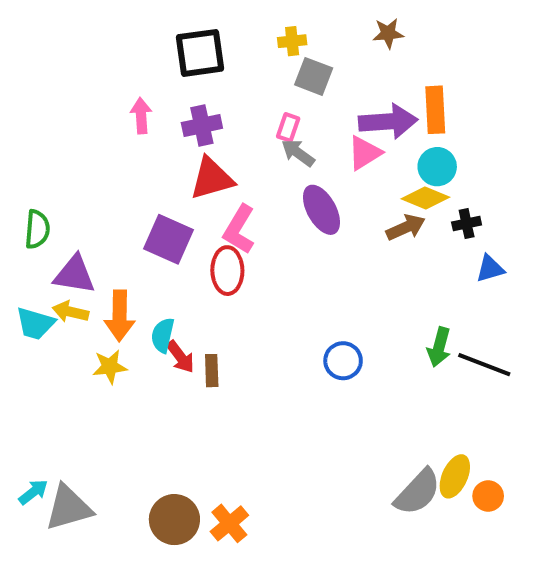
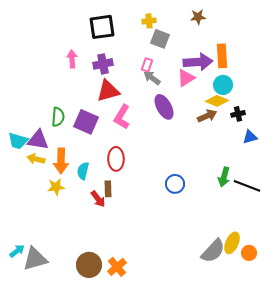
green semicircle: (37, 229) -> (58, 117), moved
red ellipse: (227, 271) -> (116, 159), moved
cyan trapezoid: (35, 323) -> (18, 141), moved
red arrow: (180, 357) -> (98, 199), moved

